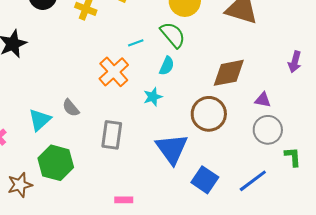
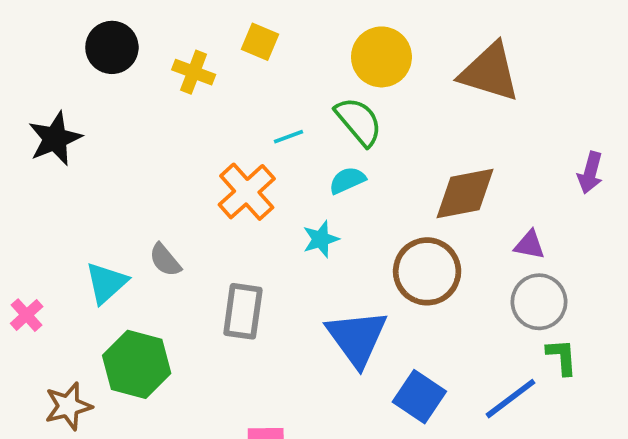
cyan semicircle: (167, 66) -> (347, 180), turned -138
green L-shape: (293, 157) -> (562, 357), moved

